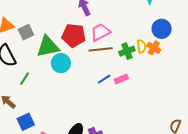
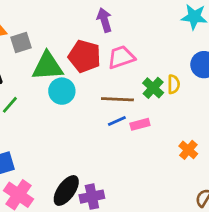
orange cross: (154, 48) -> (188, 150), moved
brown line: (101, 49) -> (117, 99), moved
green cross: (127, 51) -> (153, 88), turned -35

